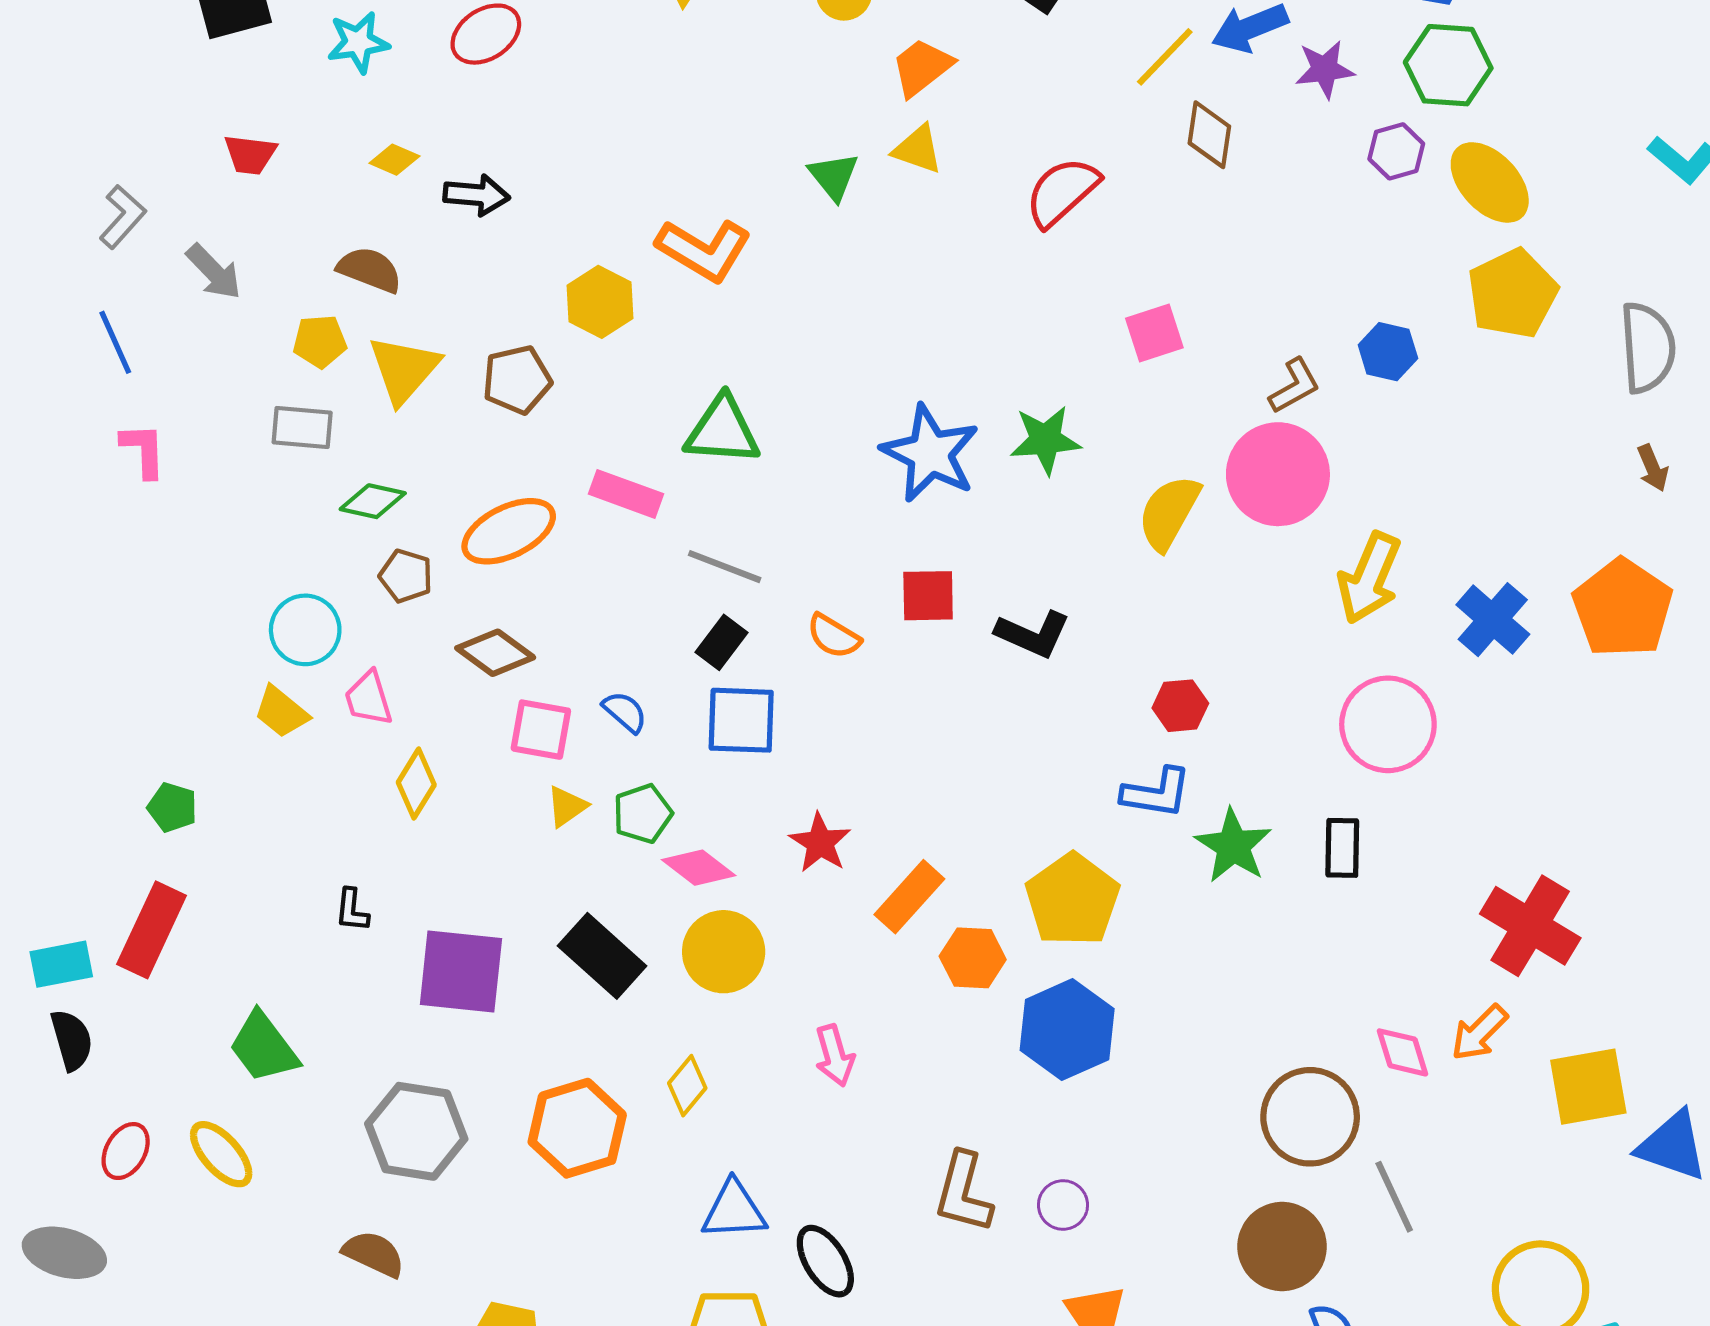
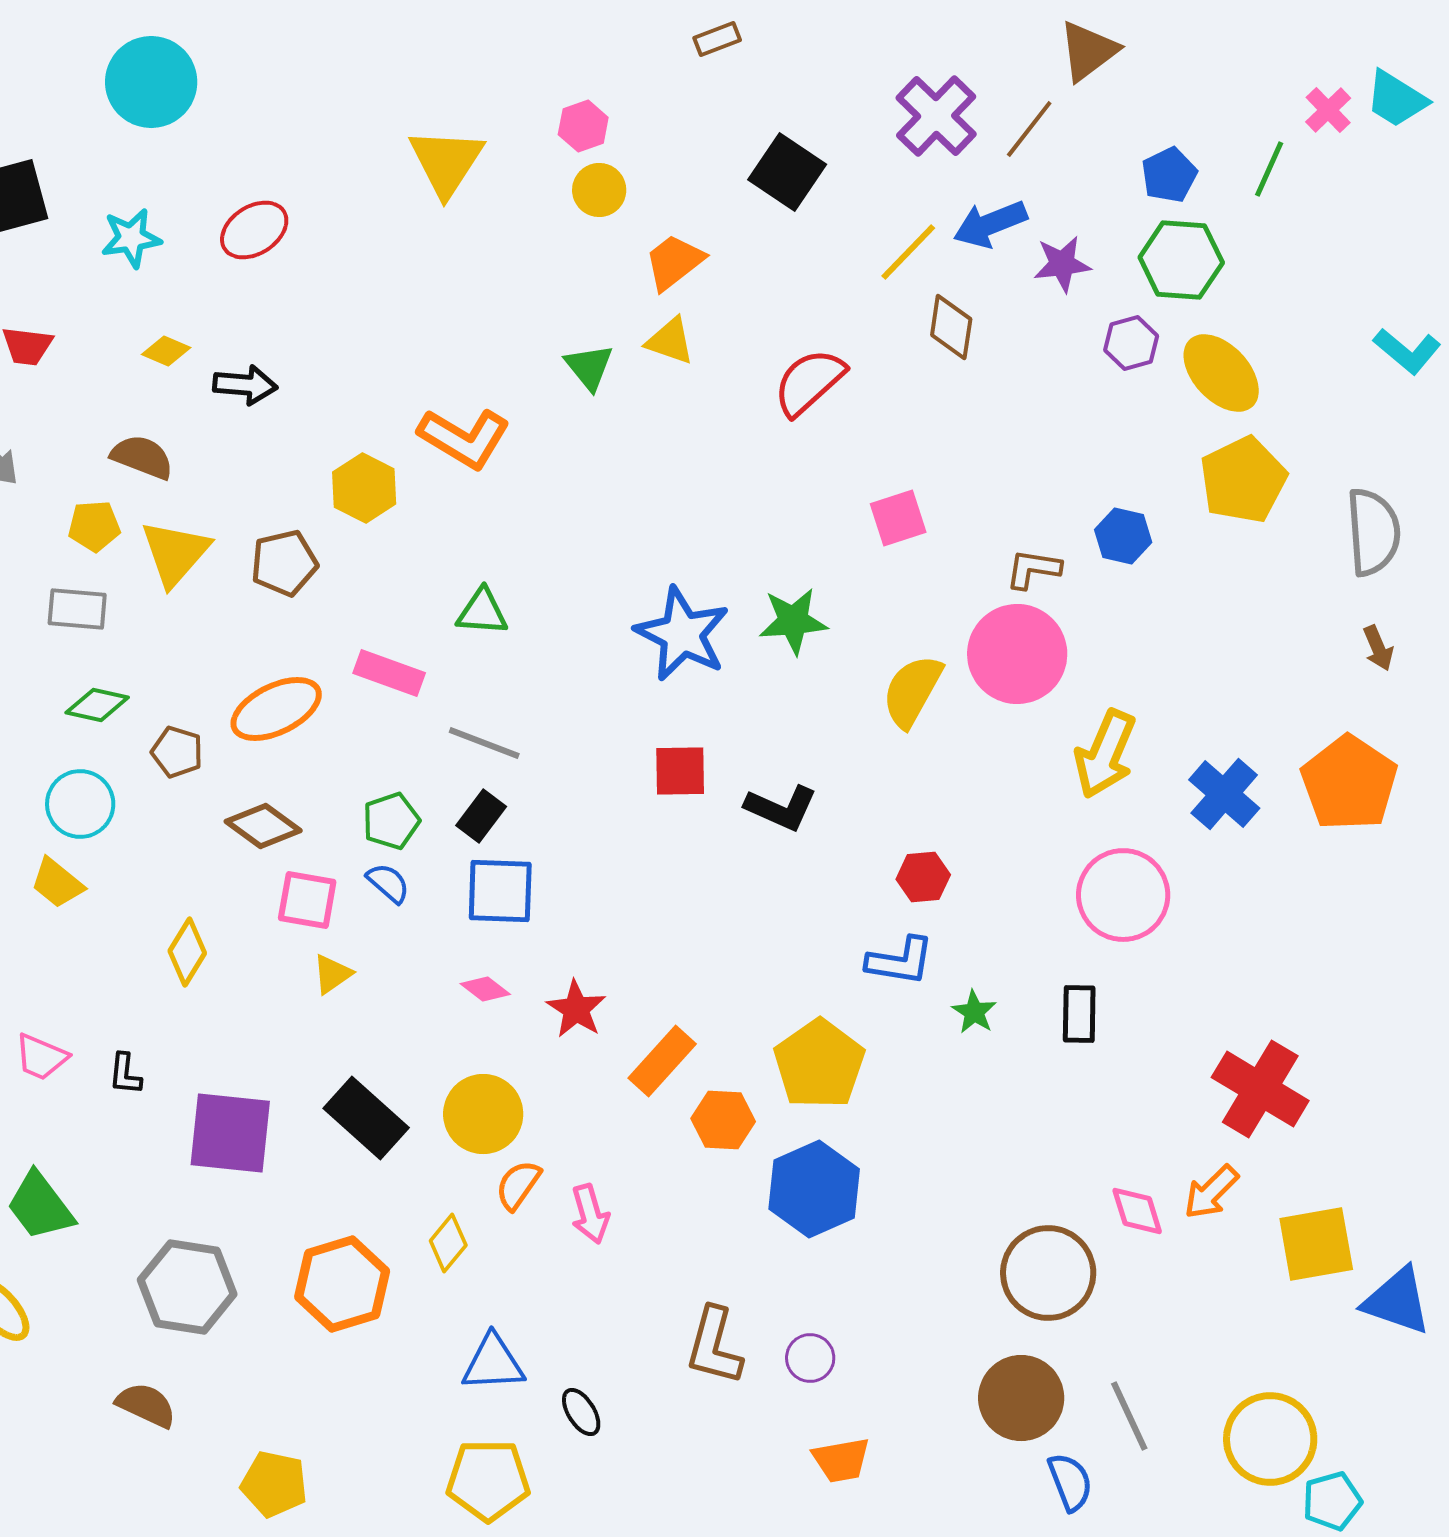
brown L-shape: (1295, 386) -> (1033, 569), turned -142
green triangle: (723, 431) -> (482, 612), size x0.7
green diamond: (373, 501) -> (97, 705), moved
orange semicircle: (834, 636) -> (518, 1185), moved, turned 94
pink trapezoid: (369, 698) -> (41, 1057), moved, turned -50
green pentagon: (643, 814) -> (391, 821), moved
green star: (1233, 846) -> (974, 1012), size x0.6
pink diamond: (699, 868) -> (485, 989), moved, size x0.7
gray line: (1394, 1197) -> (1129, 1416), moved
black ellipse: (825, 1261) -> (581, 1412), size x0.7

